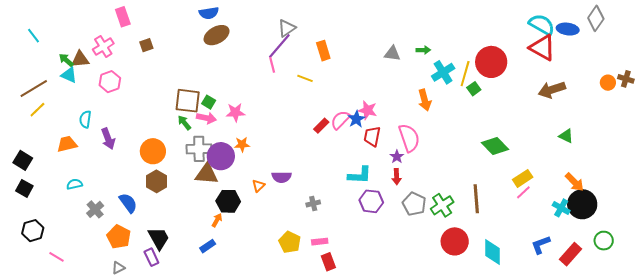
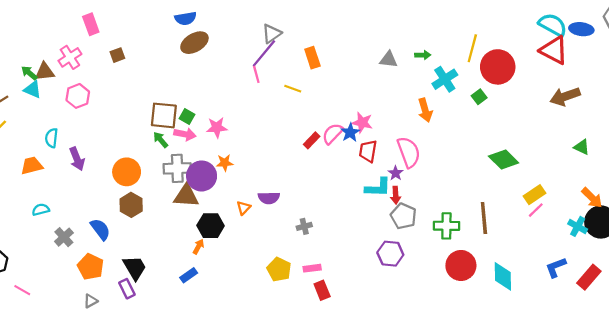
yellow line: (465, 74) -> (472, 48), moved
cyan L-shape: (360, 175) -> (378, 187), moved
purple hexagon: (371, 201) -> (390, 254), moved
gray pentagon: (414, 204) -> (403, 216), moved
green cross: (442, 205) -> (446, 226), turned 35

